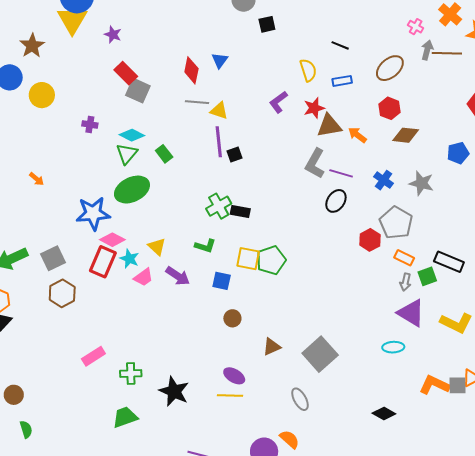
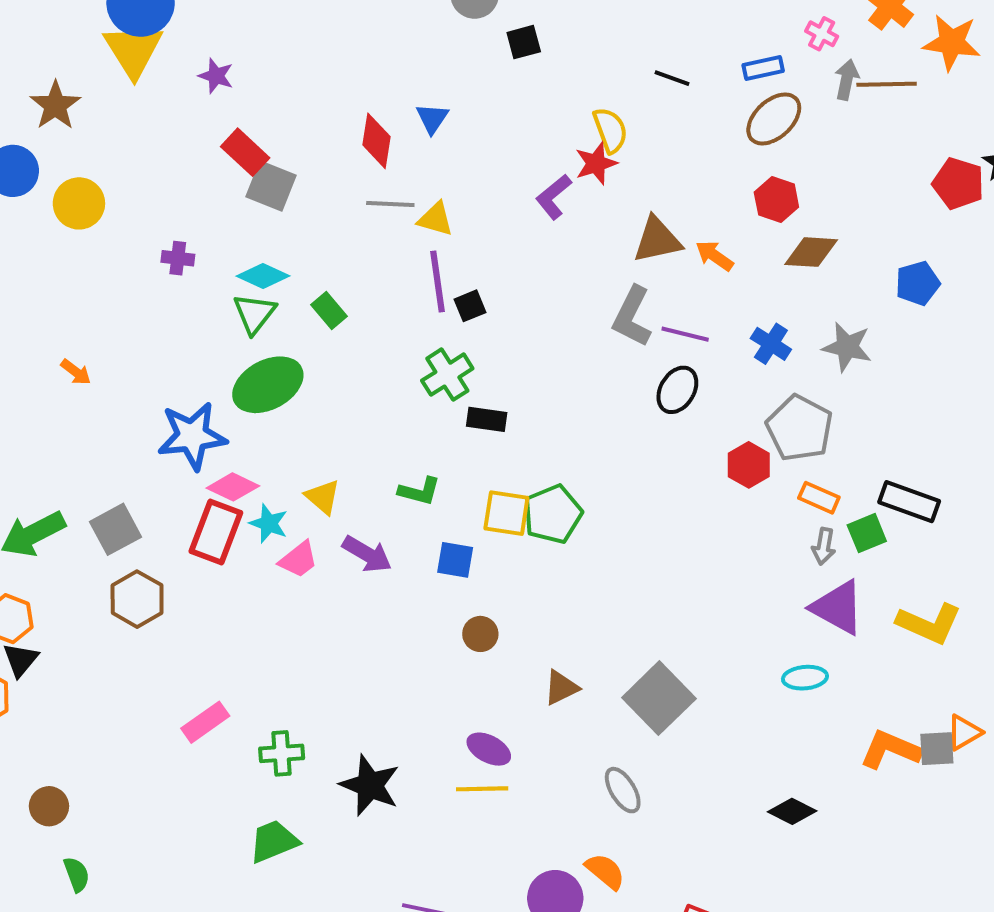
blue rectangle: (342, 81) -> (763, 68), moved
red star: (314, 108) -> (596, 163), moved
green cross: (219, 206) -> (447, 375), moved

